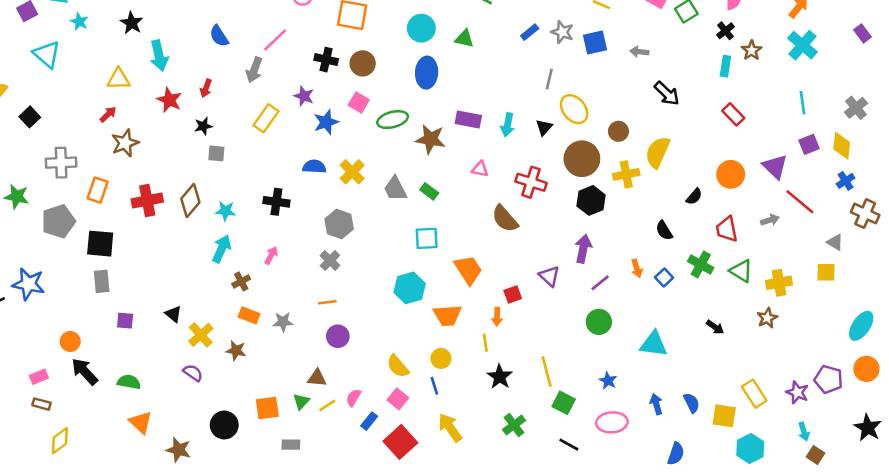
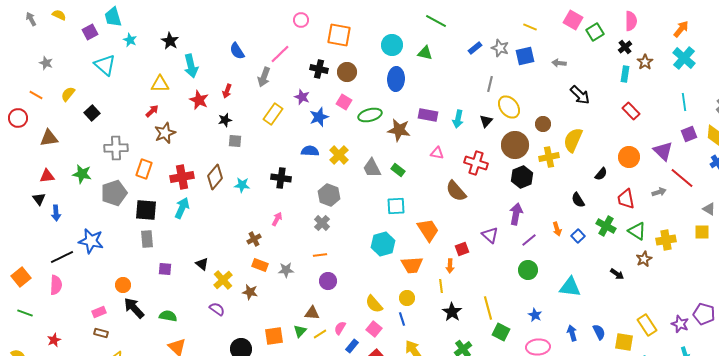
cyan arrow: (222, 249) -> (182, 208), moved
brown star: (767, 318) -> (644, 259), moved

